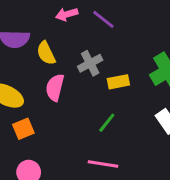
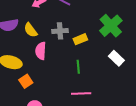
gray cross: (90, 63) -> (60, 31), turned 35
green line: (107, 123) -> (78, 67), turned -32

